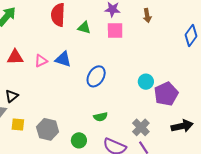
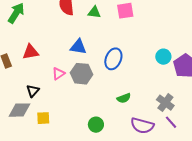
pink triangle: (41, 61) -> (58, 74), moved
gray hexagon: (48, 129) -> (82, 74), moved
green circle: (79, 140) -> (96, 125), moved

